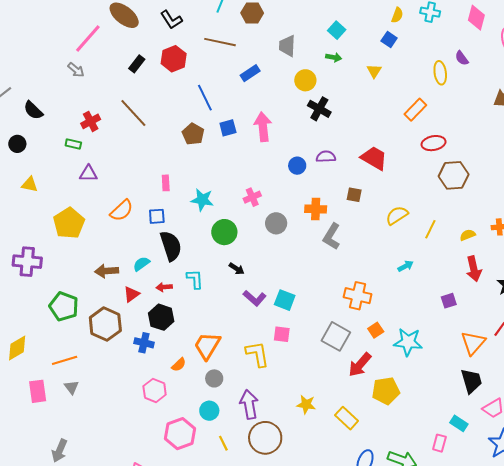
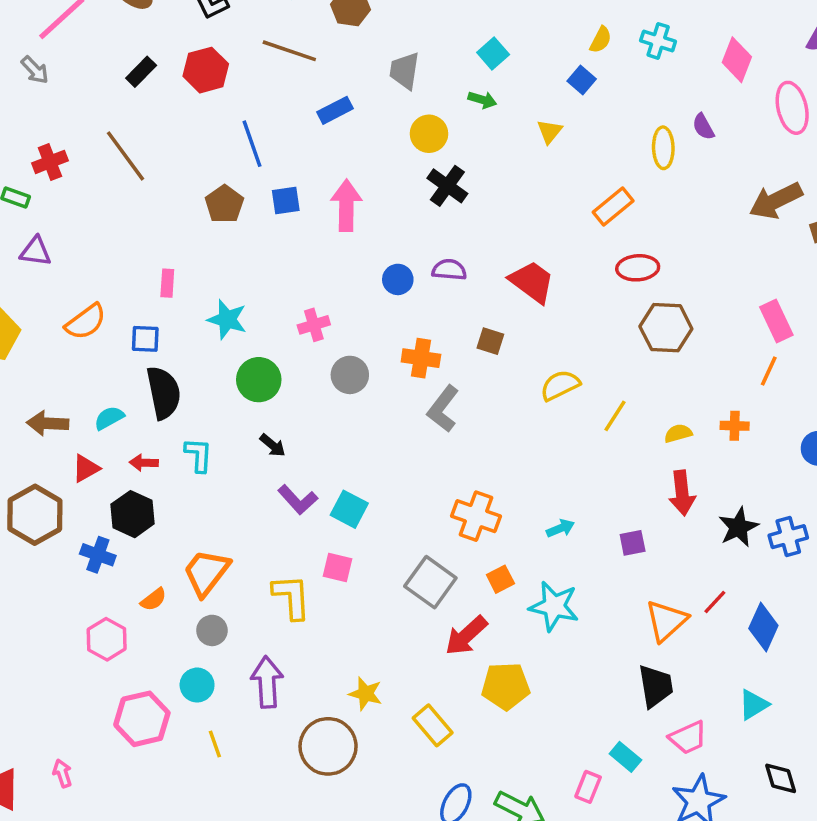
cyan arrow: (406, 266) -> (560, 528), moved
brown circle: (265, 438) -> (328, 746), moved

